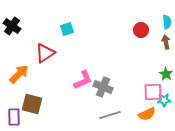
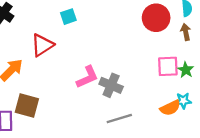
red circle: (141, 30) -> (156, 18), size x1.5
pink square: (153, 92) -> (168, 66), moved
orange semicircle: (147, 114) -> (170, 108), moved

